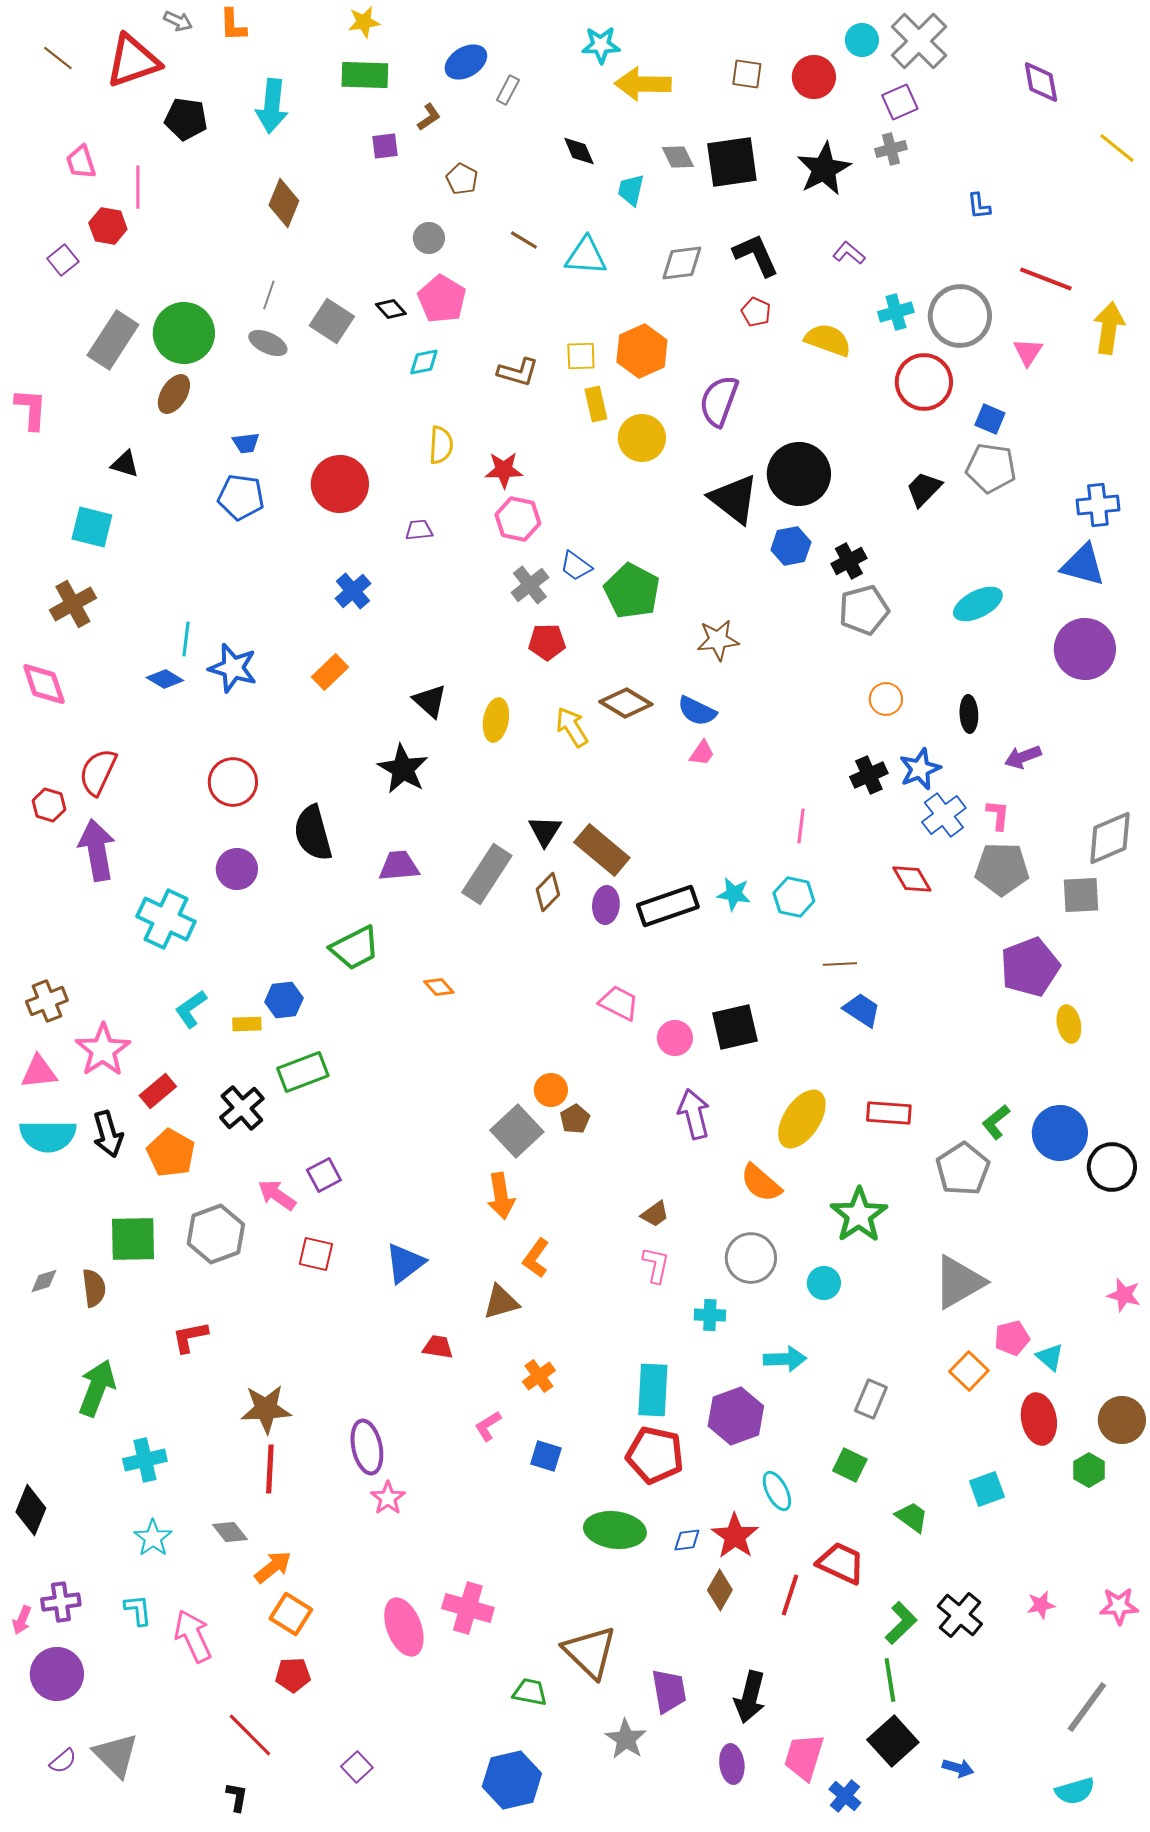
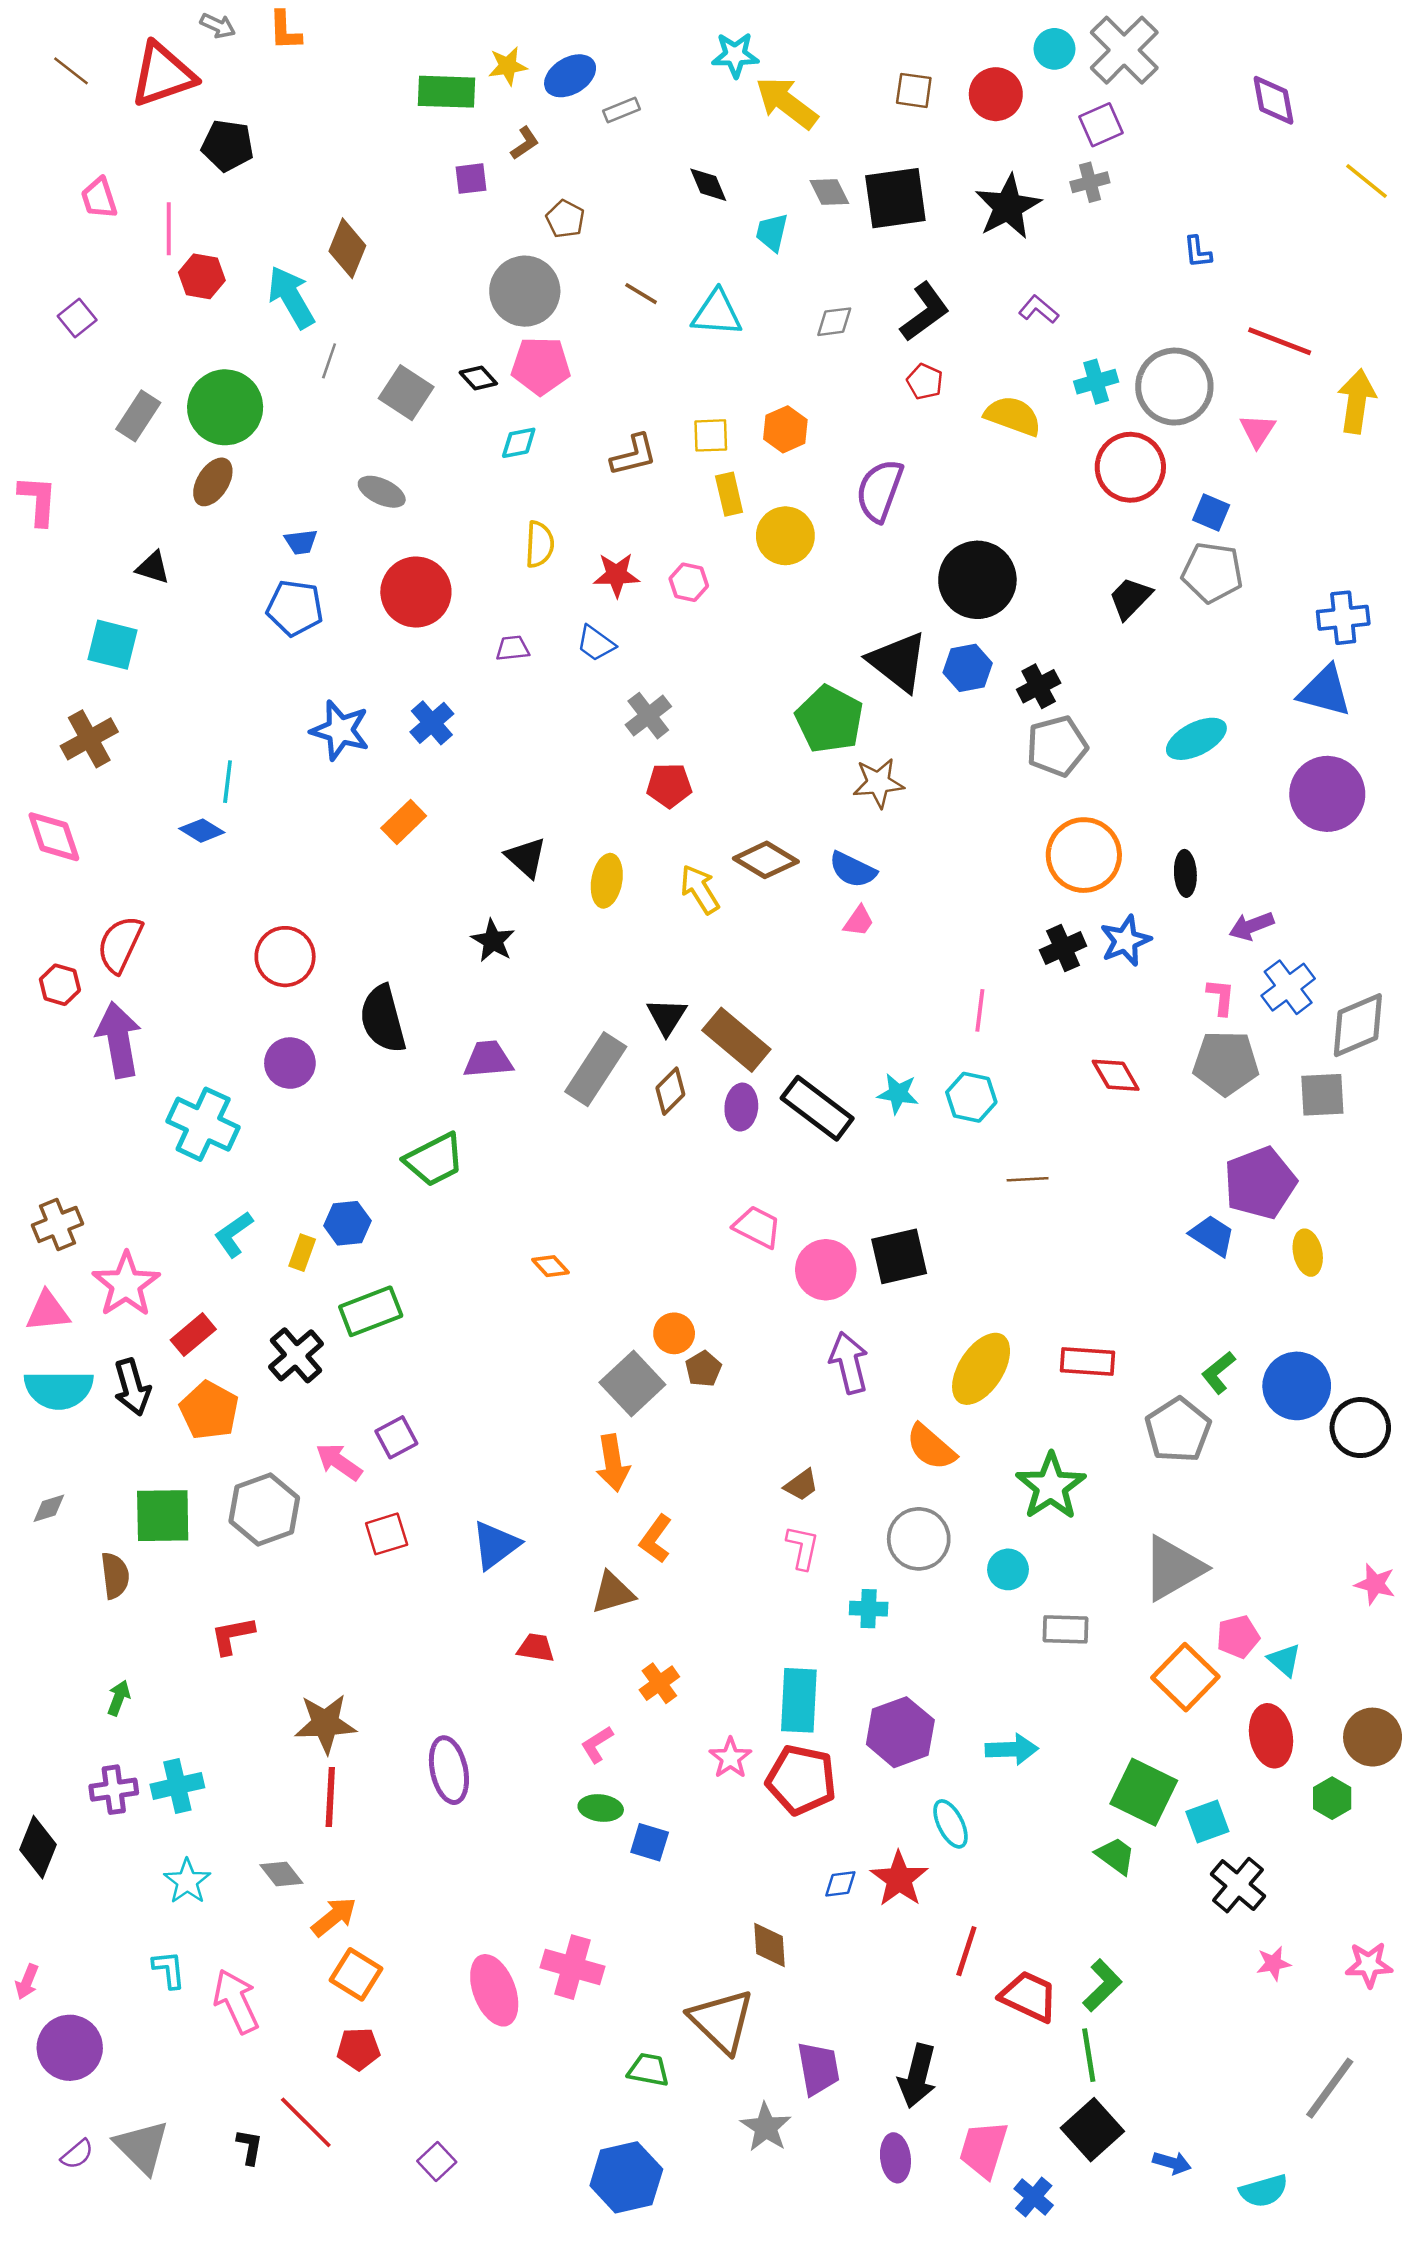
yellow star: (364, 22) -> (508, 66), moved
yellow arrow: (643, 84) -> (787, 103), turned 36
gray rectangle: (508, 90) -> (621, 110), turned 40
cyan arrow: (272, 106) -> (291, 297), moved, turned 144
red hexagon: (108, 226) -> (202, 276), moved
gray circle: (429, 238) -> (525, 291), size x1.8
black L-shape: (756, 255) -> (925, 312), turned 78
gray diamond: (682, 263) -> (834, 322), size x0.7
pink pentagon: (442, 299) -> (541, 366), turned -30
gray rectangle: (113, 340) -> (138, 416), size x0.7
gray ellipse: (268, 343) -> (382, 492), moved
orange hexagon: (642, 351) -> (785, 429), size x0.7
brown L-shape: (518, 372) -> (634, 455), turned -30
black triangle: (734, 499) -> (898, 662), moved
pink hexagon: (518, 519) -> (689, 582), moved, size x0.7
blue trapezoid: (576, 566) -> (596, 643), moved
green pentagon: (632, 591) -> (829, 719), moved
blue star: (233, 668) -> (340, 730), moved
orange circle: (886, 699) -> (1084, 855), size x1.8
black star: (403, 769) -> (493, 941), size x0.7
blue cross: (944, 815) -> (1288, 987), moved
black rectangle: (668, 906) -> (817, 1108), turned 56
orange diamond: (439, 987) -> (550, 1266), moved
blue trapezoid: (862, 1010) -> (1212, 1235), moved
yellow rectangle: (247, 1024) -> (302, 1253), turned -68
pink circle: (675, 1038) -> (826, 1270), size x1.4
red square: (316, 1254) -> (387, 1534), turned -30
gray diamond: (44, 1281) -> (49, 1508), moved
cyan arrow: (785, 1359) -> (1012, 1749), moved
orange square: (969, 1371) -> (1185, 1677), size x1.4
green arrow: (97, 1388) -> (119, 1698), size x0.5
gray rectangle: (871, 1399) -> (1065, 1629), moved, turned 69
blue square: (546, 1456) -> (650, 1842), moved
green square: (850, 1465) -> (1144, 1792), moved, size x1.6
pink star: (388, 1498) -> (730, 1758), moved
green ellipse: (615, 1530) -> (601, 1808), moved, size x0.6
red trapezoid: (841, 1563) -> (1029, 1996), moved
brown diamond: (720, 1590) -> (769, 1945), moved, turned -33
purple cross: (61, 1602) -> (114, 1790), moved
black cross: (960, 1615) -> (1238, 1885), moved
cyan semicircle: (1075, 1791) -> (1264, 2191), moved
black L-shape: (237, 1797) -> (250, 2147), moved

